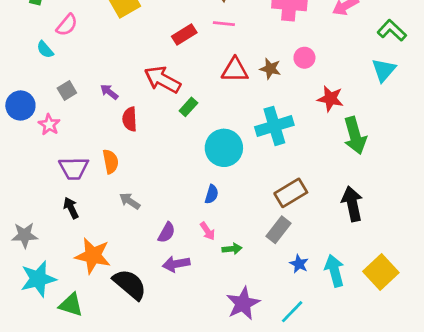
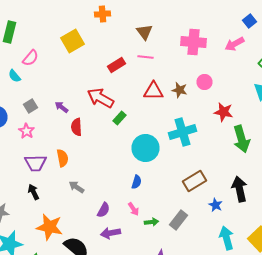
pink star: (49, 125) -> (26, 131), moved
gray rectangle: (278, 230) -> (178, 220), moved
blue star: (299, 264) -> (216, 205), moved

